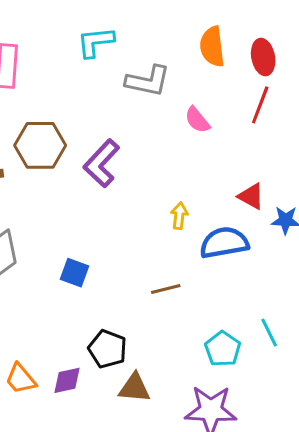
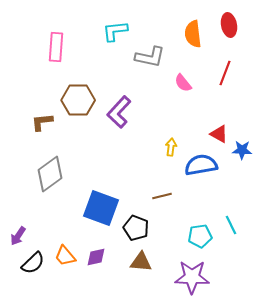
red ellipse: (263, 57) -> (229, 25), moved
blue square: (75, 273) -> (101, 208), moved, size x1.8
black pentagon: (107, 349) -> (136, 228), moved
cyan pentagon: (223, 349) -> (200, 236), turned 30

